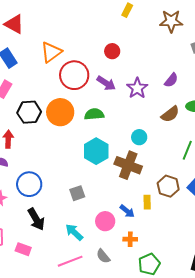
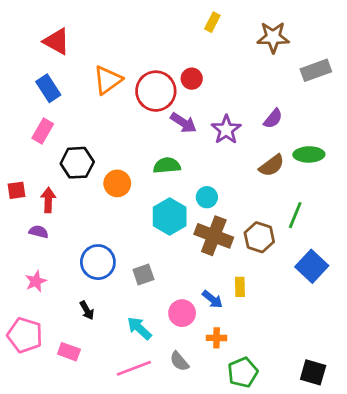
red circle: (74, 75) -> (156, 91), moved
orange circle: (60, 112) -> (117, 183), moved, size x0.7
cyan circle: (139, 137) -> (207, 197), moved
blue circle: (29, 184) -> (98, 262), moved
brown hexagon: (168, 186) -> (259, 237), moved
black arrow: (36, 219) -> (87, 310), size x0.6

